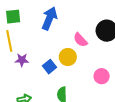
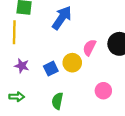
pink semicircle: (80, 40) -> (89, 48), turned 56
purple star: (22, 60) -> (22, 66), moved

